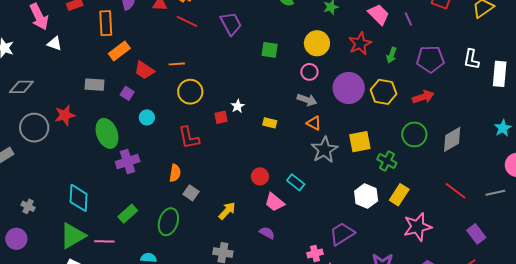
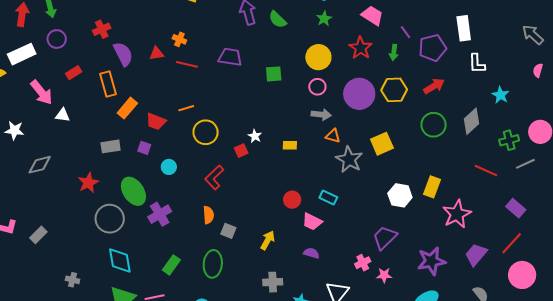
purple line: (408, 19) -> (406, 32), moved
purple trapezoid: (231, 24) -> (230, 57), turned -40
white L-shape: (471, 59) -> (477, 64), moved
white rectangle: (500, 74) -> (464, 28), moved
gray circle: (34, 128) -> (110, 219), moved
cyan star: (503, 128) -> (500, 95), moved
red L-shape: (189, 138) -> (214, 177), turned 70
green cross: (387, 161) -> (509, 140), moved, turned -30

